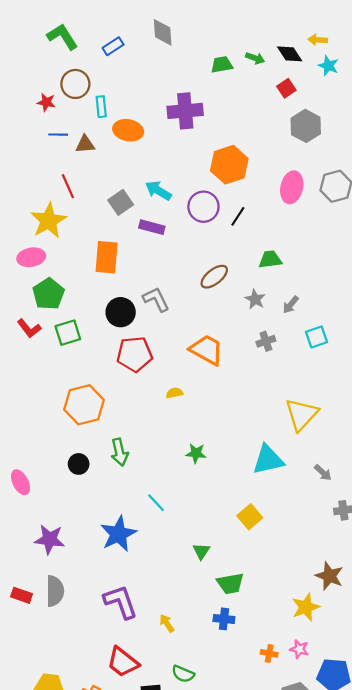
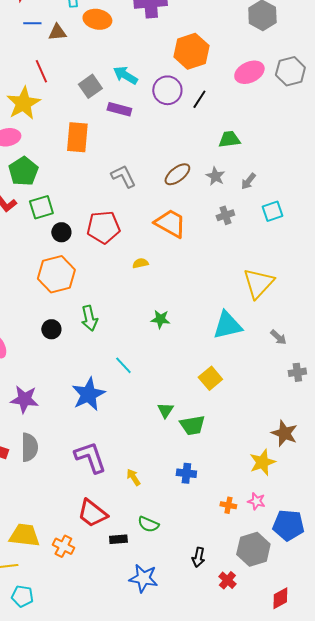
pink ellipse: (292, 187) -> (249, 72), turned 52
brown ellipse: (214, 277) -> (177, 174), moved
black circle: (121, 312) -> (61, 232), moved, size x0.7
green trapezoid: (230, 583) -> (192, 425), moved

